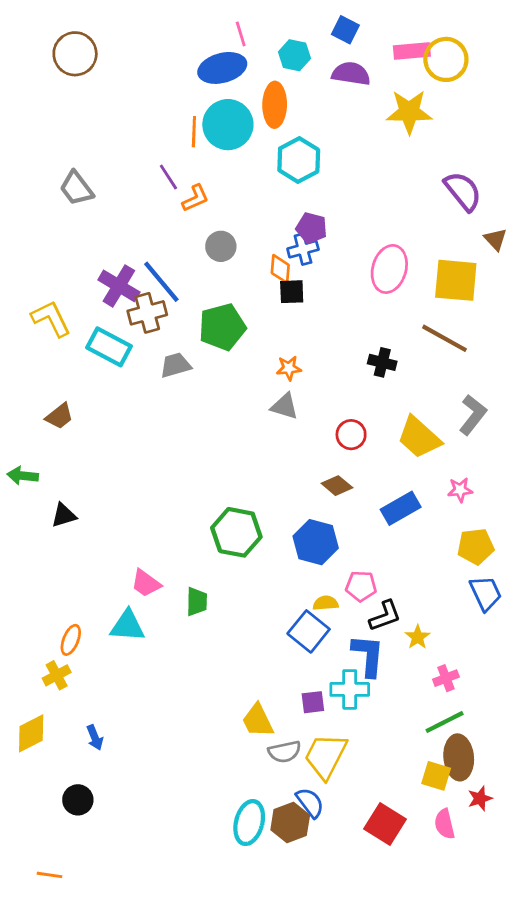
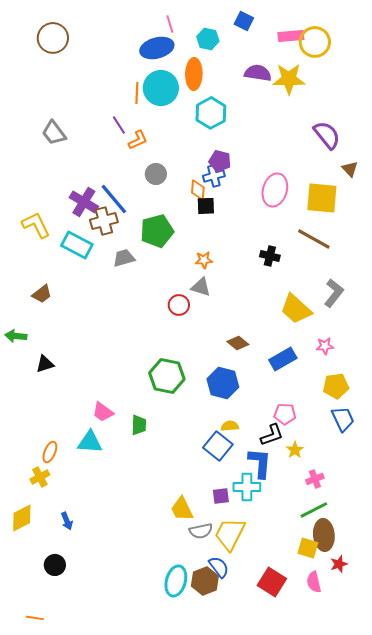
purple semicircle: (351, 74) -> (258, 73), moved
red circle: (351, 435) -> (179, 305), moved
pink pentagon: (361, 586) -> (285, 414), moved

